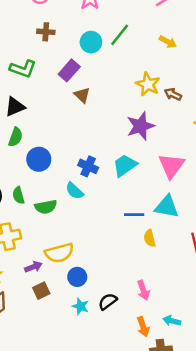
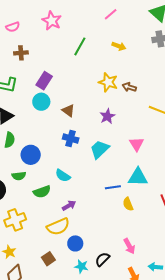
cyan circle: (91, 42) -> (41, 102), moved
brown triangle: (82, 95) -> (68, 111), moved
purple star: (141, 126) -> (107, 116), size x0.7
blue cross: (88, 166) -> (71, 139), moved
pink triangle: (171, 166) -> (137, 144), size x0.7
green semicircle: (18, 195) -> (19, 176), moved, turned -72
purple arrow: (33, 267) -> (69, 206), moved

